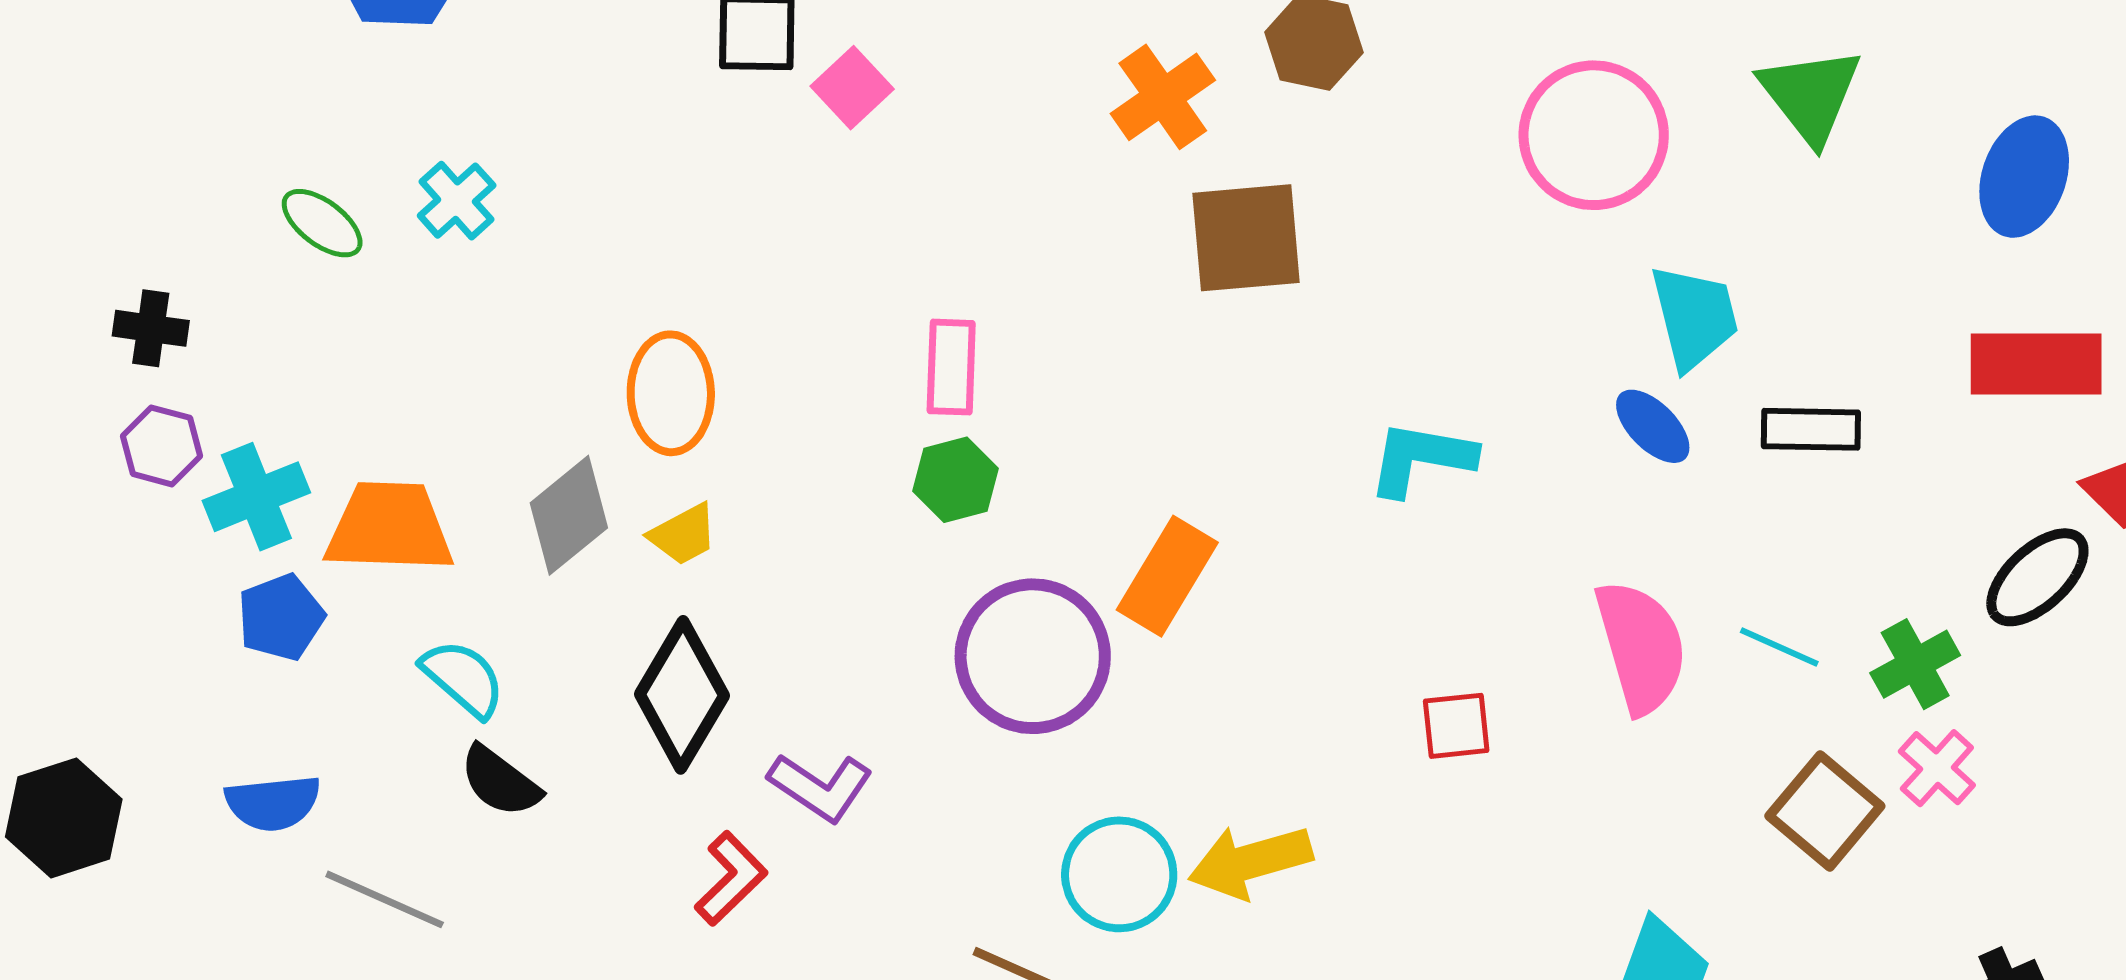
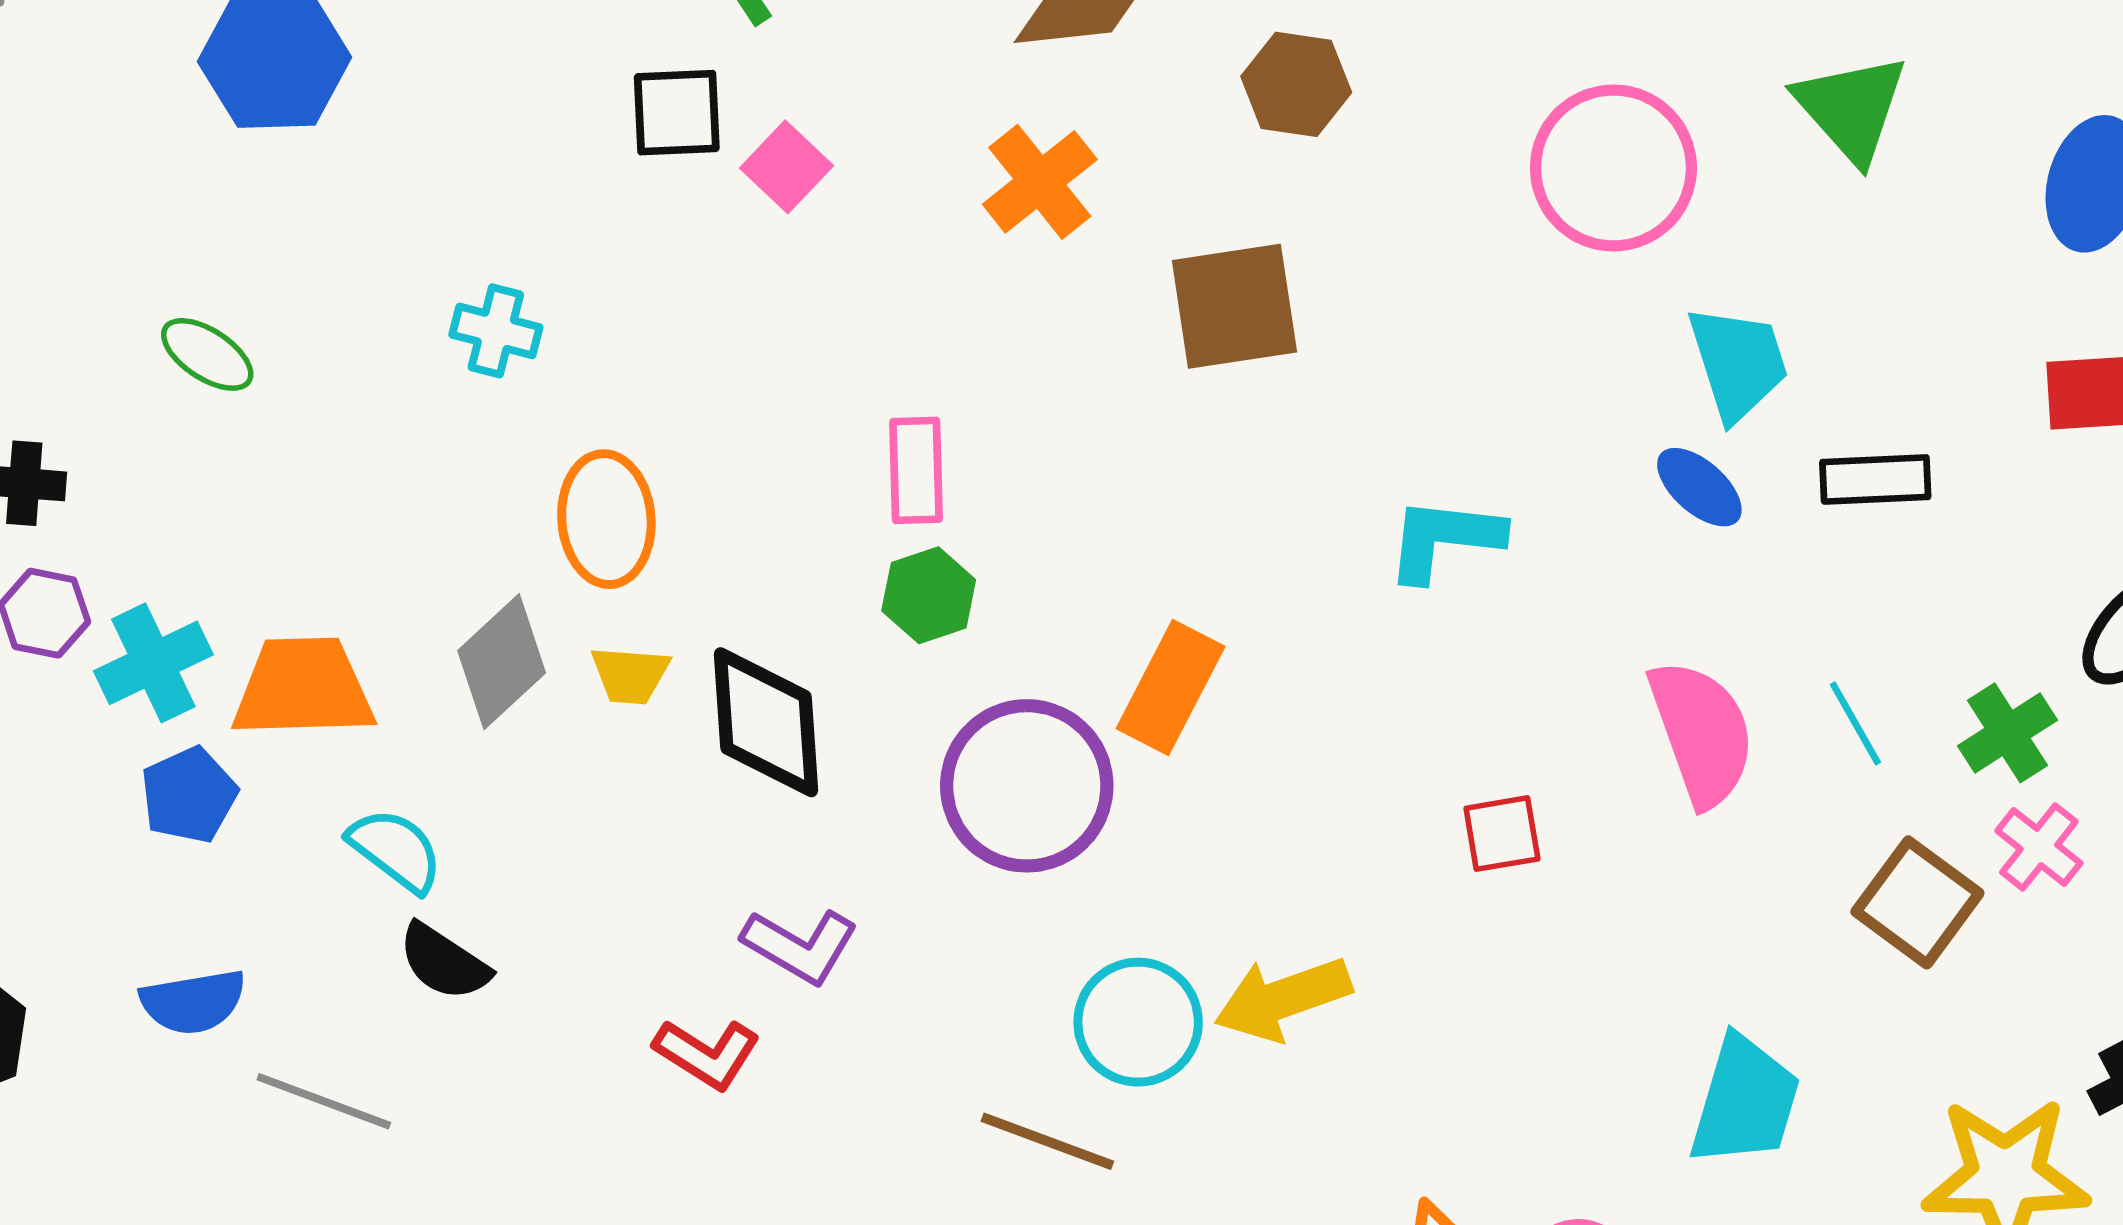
orange cross: (1163, 97) -> (1040, 182), moved
cyan cross: (457, 201) -> (496, 331), moved, turned -30
yellow trapezoid: (683, 534) -> (630, 675), turned 36
cyan line: (1779, 647) -> (1855, 723), turned 40
black diamond: (682, 695) -> (766, 722), moved, turned -31
red L-shape: (731, 878) -> (707, 1054), turned 80

